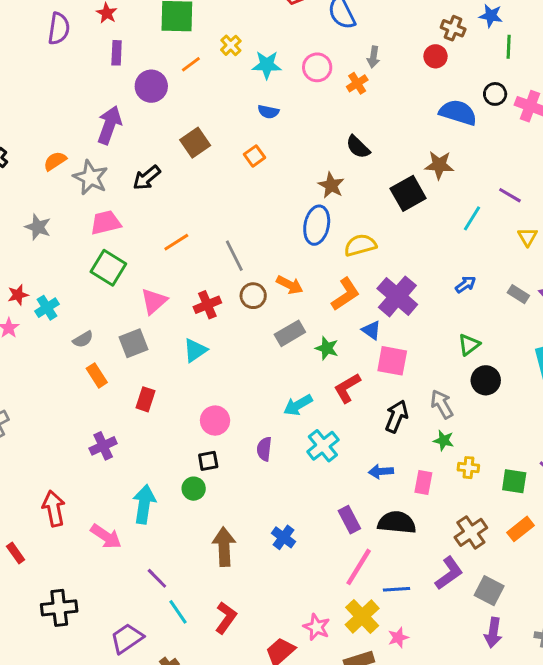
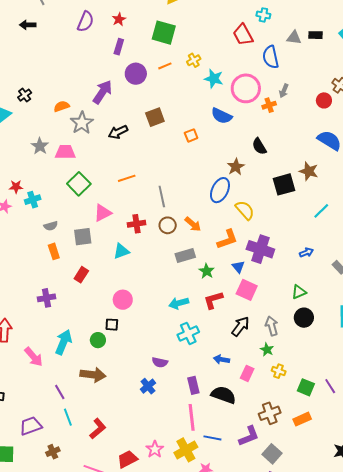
pink circle: (317, 67) -> (246, 88), size x1.5
blue semicircle: (268, 112) -> (222, 116), moved, size x1.5
pink trapezoid: (106, 223) -> (65, 152), moved
yellow semicircle: (360, 245) -> (245, 210), turned 50
purple cross: (397, 296) -> (260, 249), turned -36
purple semicircle: (264, 449) -> (160, 362), moved, turned -98
brown arrow: (224, 547) -> (93, 375), moved, turned 85
pink line: (359, 567) -> (192, 417), turned -52

